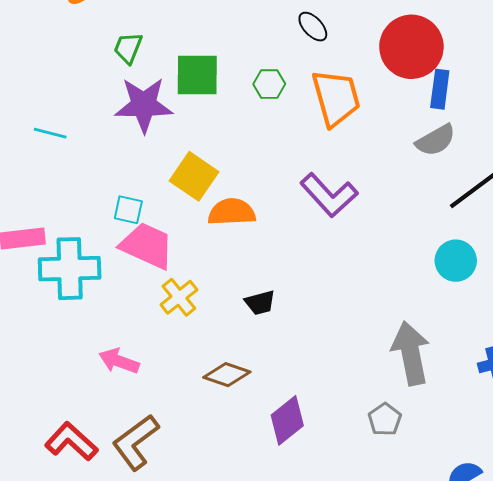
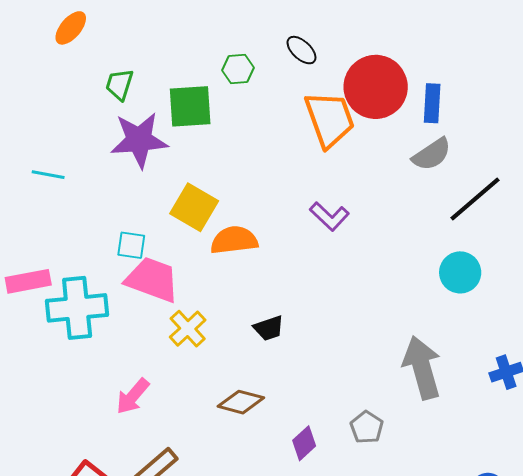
red circle: (411, 47) -> (376, 87), moved
green hexagon: (269, 84) -> (238, 69), moved
purple L-shape: (329, 195) -> (329, 216), size x0.7
pink arrow: (119, 361) -> (133, 396), turned -66
gray pentagon: (385, 419) -> (367, 427), moved
purple diamond: (287, 420) -> (304, 443), size x0.7

